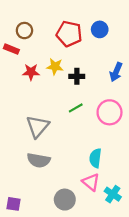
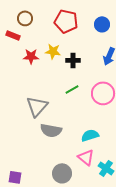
blue circle: (100, 29) -> (102, 24), moved
cyan semicircle: (95, 158) -> (90, 135), turned 66
gray semicircle: (39, 160) -> (51, 130), moved

